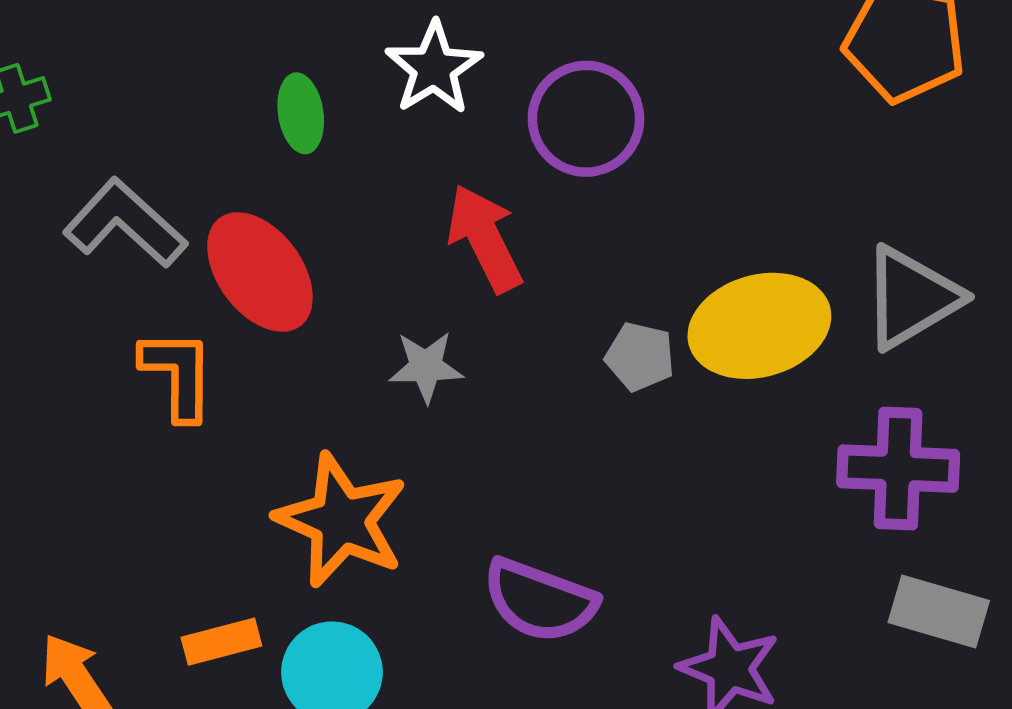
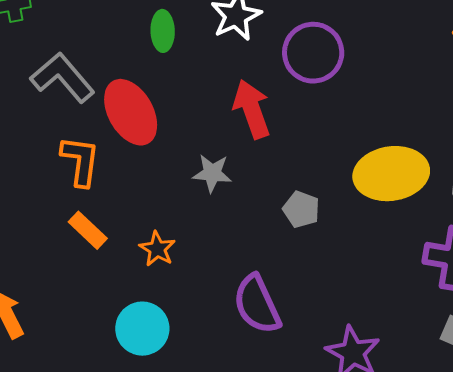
gray pentagon: (640, 357) -> (301, 209), moved
orange star: (341, 520) -> (157, 249), size x0.5
purple semicircle: (540, 600) -> (257, 304), turned 38
orange rectangle: (221, 642) -> (88, 230), moved, turned 51

